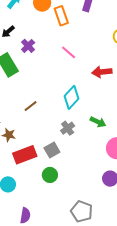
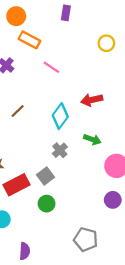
orange rectangle: (61, 16) -> (29, 40), moved, turned -36
red arrow: (102, 72) -> (92, 100), moved
brown line: (31, 106) -> (18, 111), moved

